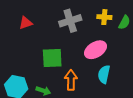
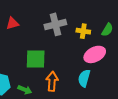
yellow cross: (104, 17) -> (83, 31), moved
pink ellipse: (96, 50) -> (95, 54), moved

